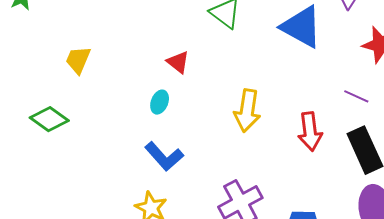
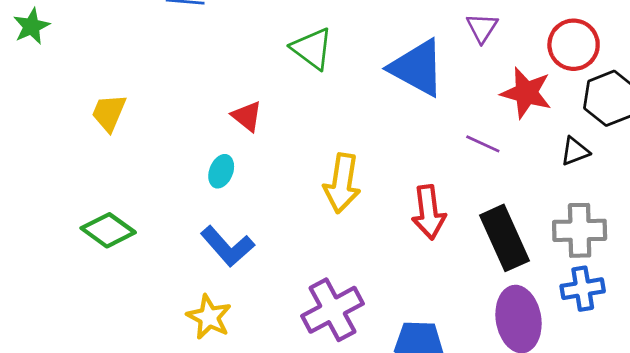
purple line: (356, 96) -> (483, 144), moved
green diamond: (49, 119) -> (108, 230), moved

